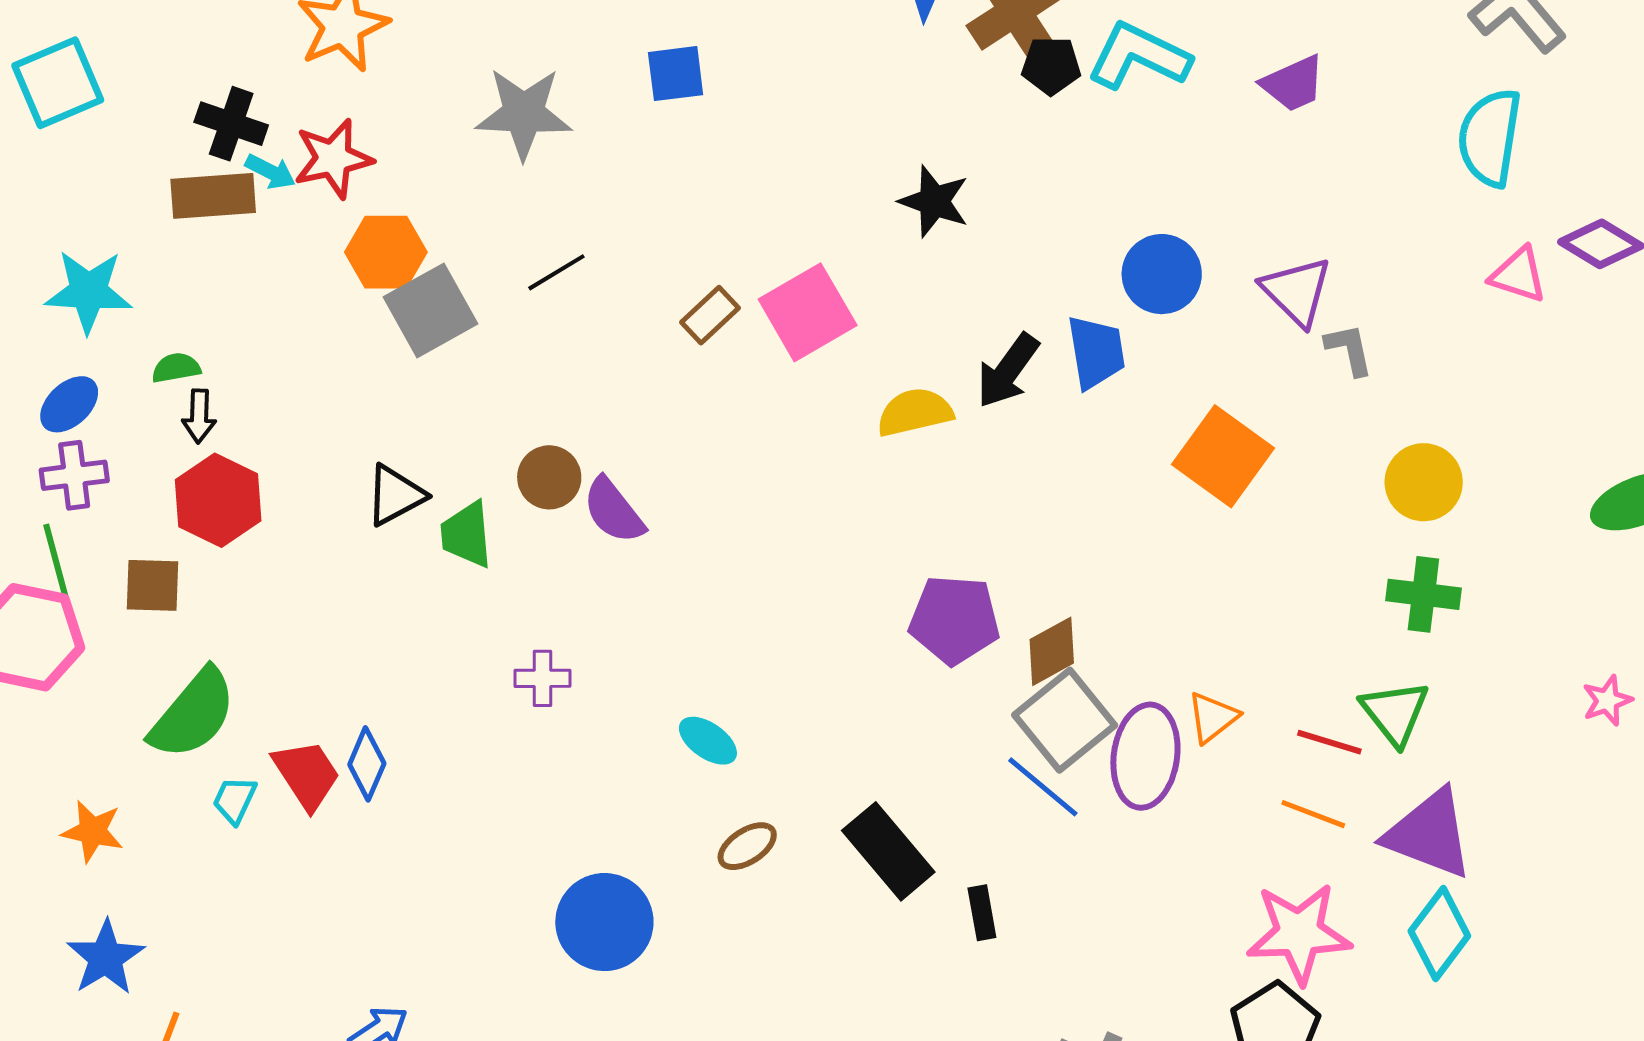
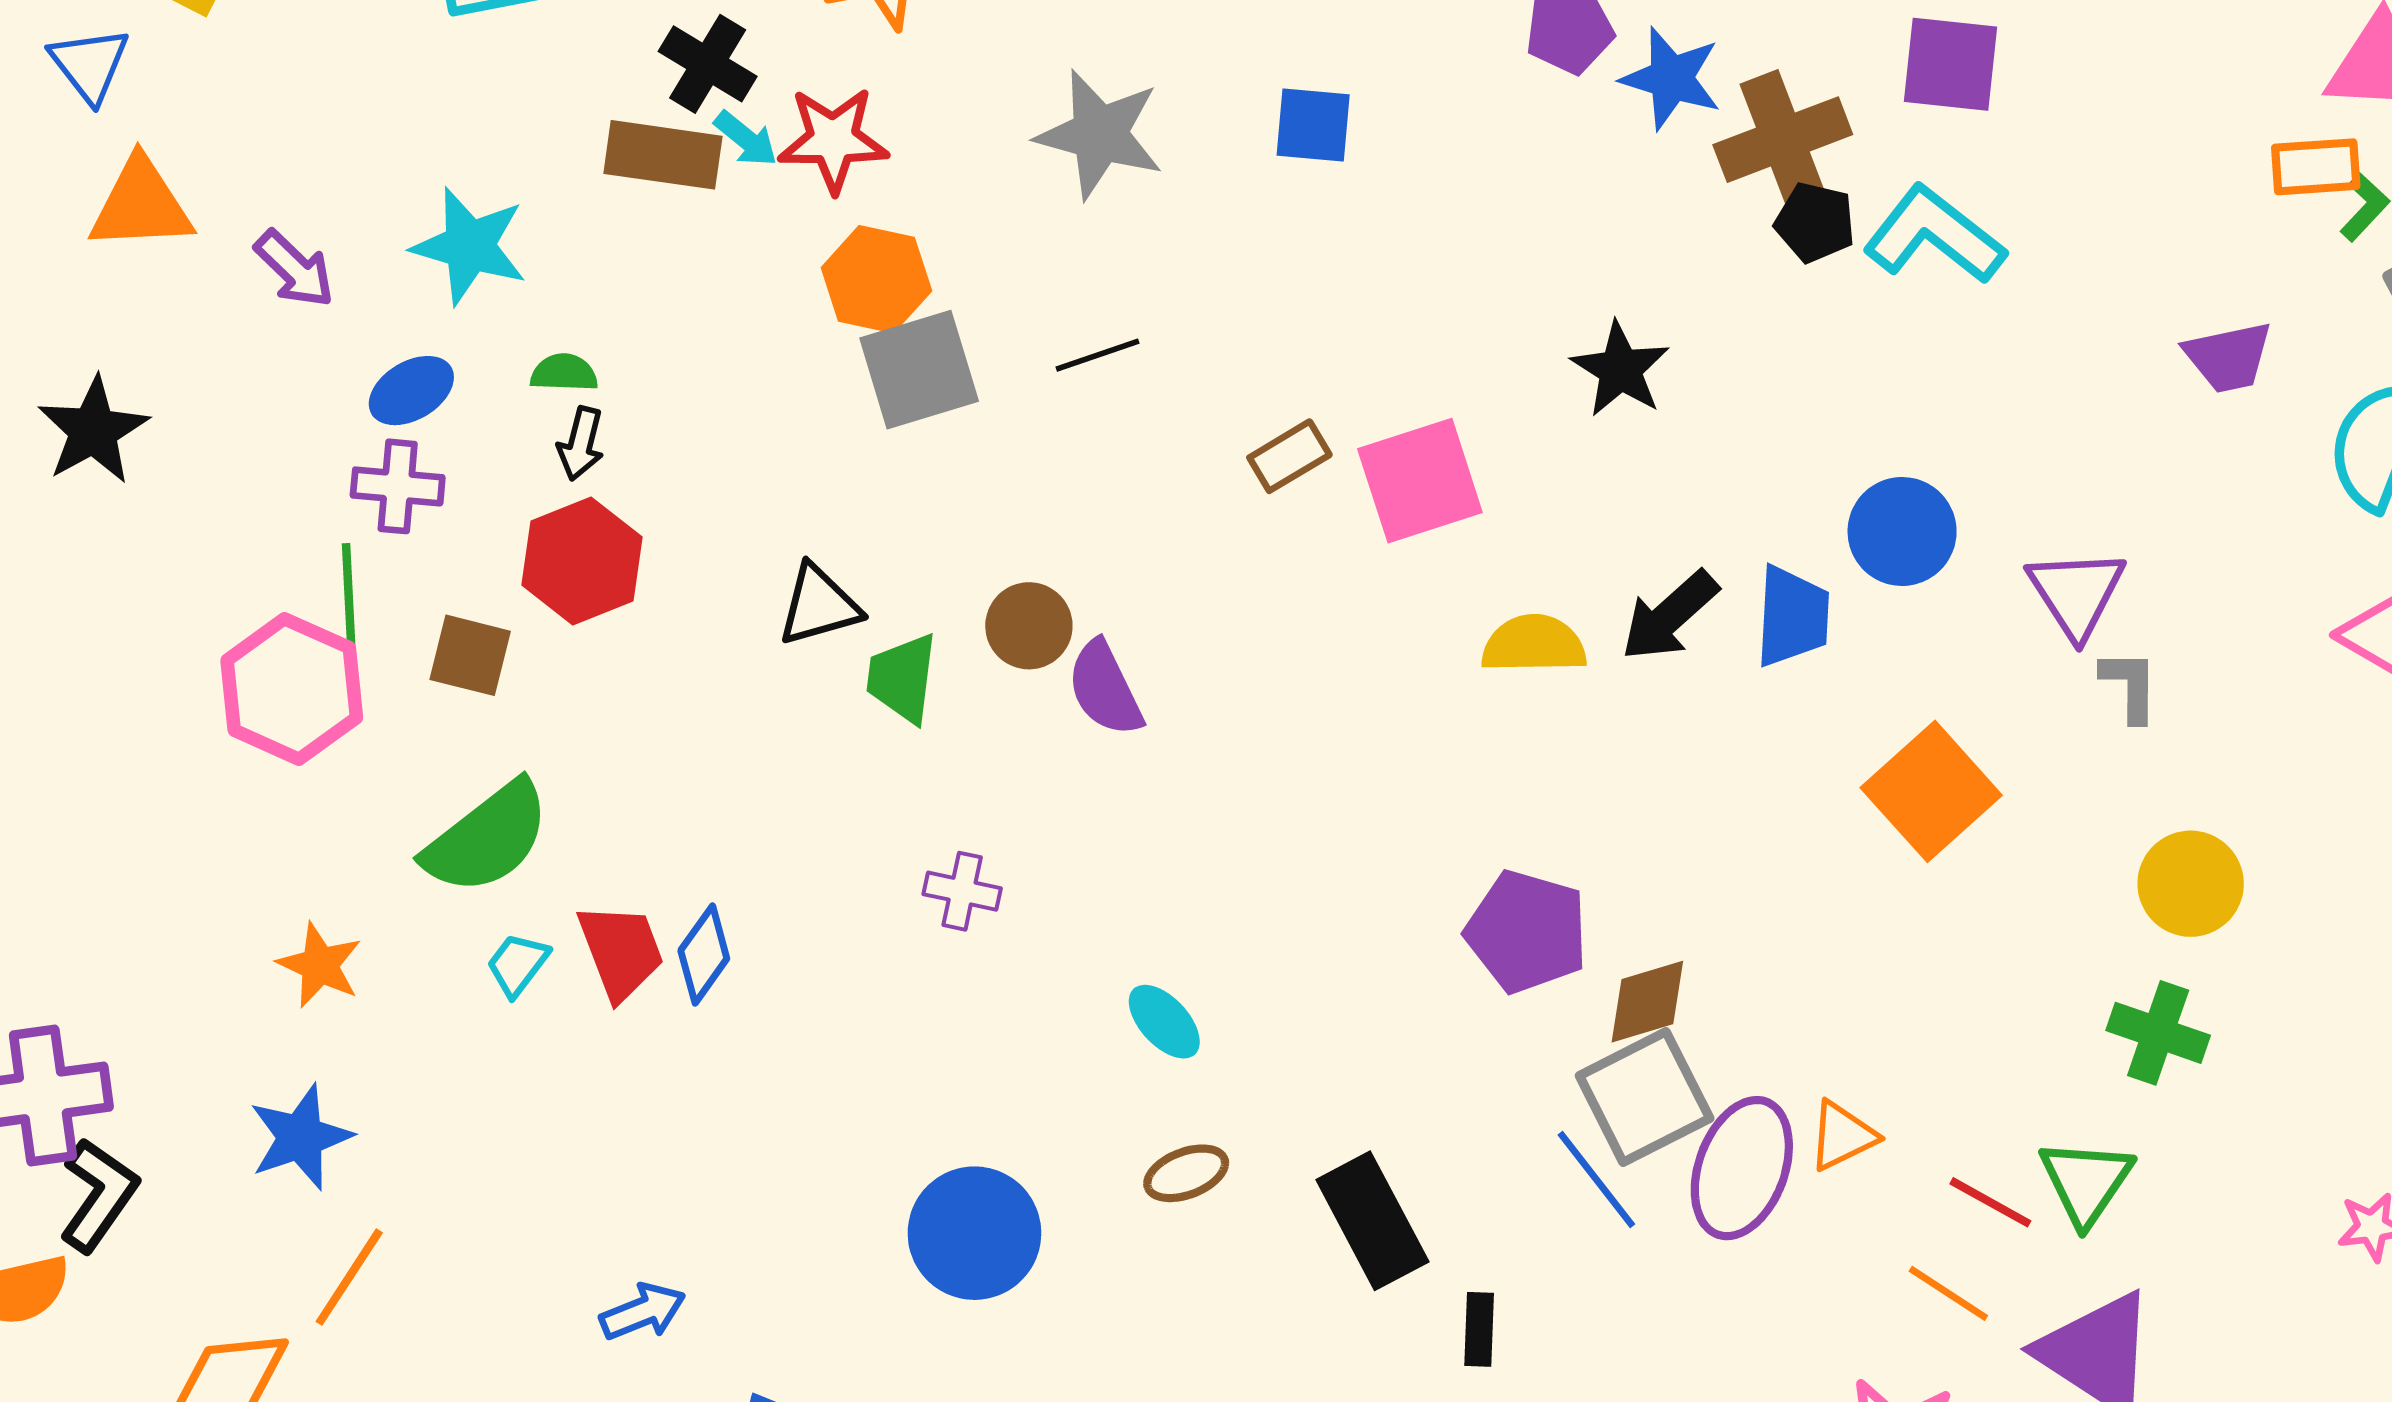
purple trapezoid: (1293, 84) -> (2228, 357), moved

